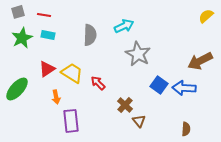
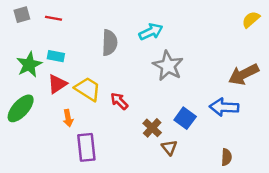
cyan rectangle: (48, 35) -> (56, 56), moved
green star: (22, 38) -> (29, 65), moved
blue square: (159, 85) -> (185, 118), moved

